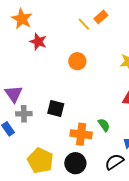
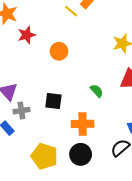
red star: (38, 42) -> (27, 35), turned -30
orange circle: (77, 61) -> (59, 51), moved
green semicircle: (104, 125) -> (97, 91), moved

